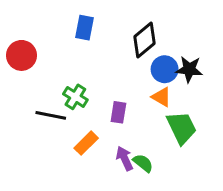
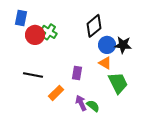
blue rectangle: (85, 28) -> (21, 18), moved
red circle: (21, 55) -> (35, 35), moved
green cross: (75, 97) -> (49, 32), moved

